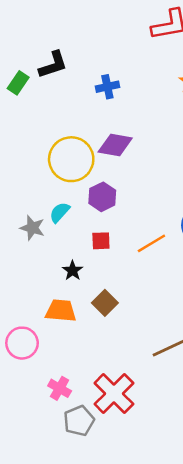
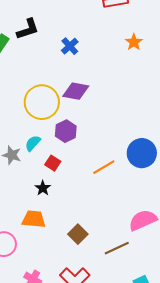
blue cross: (107, 87) -> (70, 46), turned -30
red square: (101, 241) -> (53, 163), moved, turned 35
brown square: (105, 303) -> (78, 234), moved

